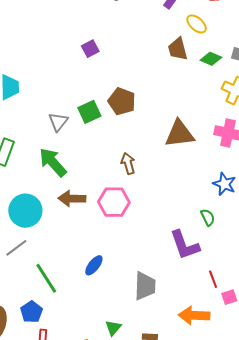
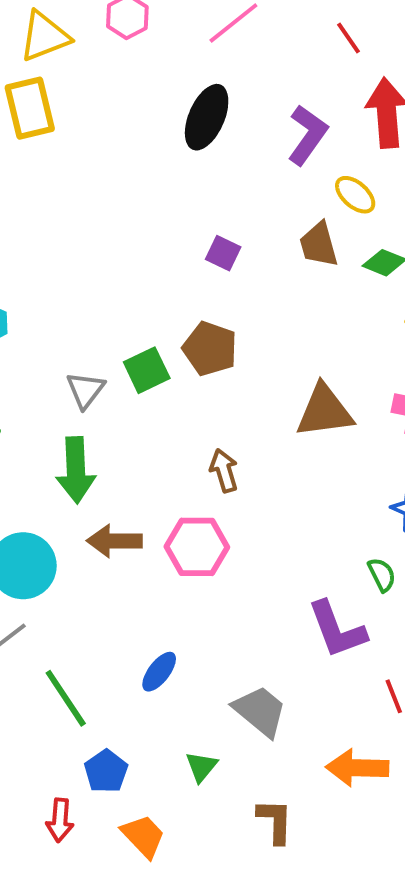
purple square: (90, 49) -> (223, 253), moved, turned -36
green arrow: (53, 162) -> (76, 470), turned -140
gray trapezoid: (145, 286) -> (260, 711), turned -52
blue pentagon: (32, 312) -> (106, 771), moved
green triangle: (113, 328) -> (201, 767), moved

